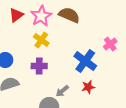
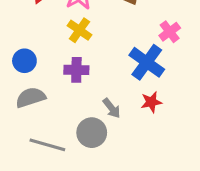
pink cross: (110, 44) -> (170, 32), moved
gray arrow: (62, 91) -> (112, 108), turned -88

